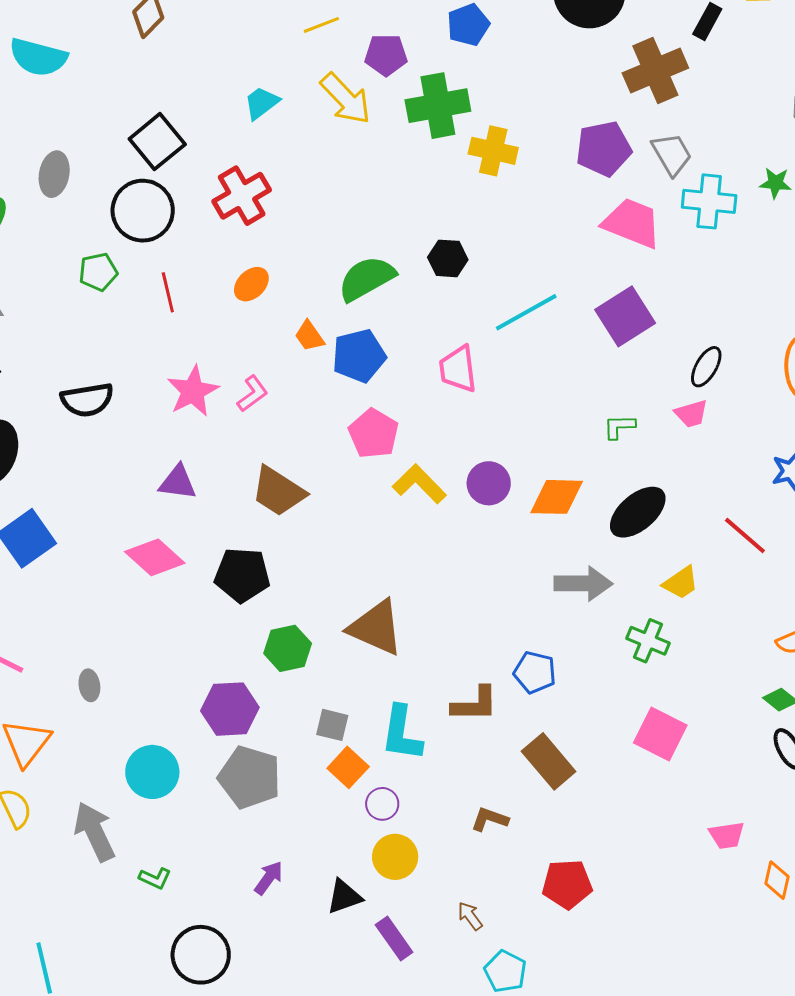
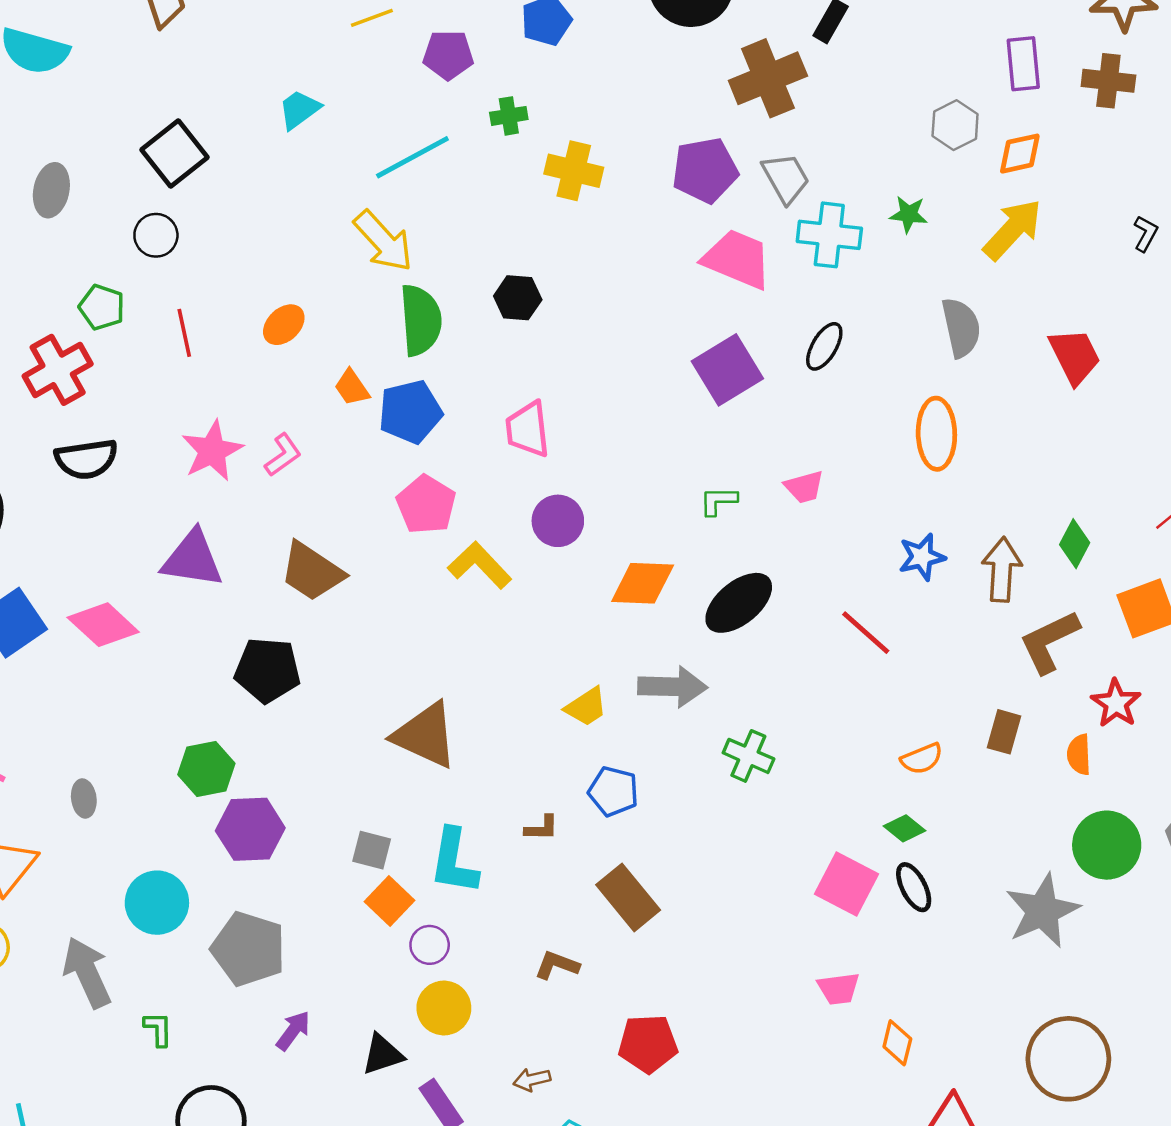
yellow arrow: (346, 99) -> (383, 241), moved
green cross: (438, 106) -> (509, 116), size x0.5
red cross: (242, 196) -> (58, 370), moved
black circle: (143, 211) -> (156, 235), size x0.6
green pentagon: (98, 272) -> (102, 307), turned 30
green semicircle: (366, 278) -> (421, 320), turned 114
cyan line: (526, 312) -> (412, 157), moved
black ellipse: (706, 367) -> (824, 346), moved
purple triangle: (178, 482) -> (192, 559), size x1.4
purple circle: (489, 483) -> (558, 521), moved
pink diamond: (155, 557) -> (103, 625), moved
yellow trapezoid: (681, 583) -> (586, 707), moved
green hexagon: (288, 648) -> (206, 769), moved
brown L-shape: (475, 704) -> (542, 828), size x0.6
pink square: (660, 734) -> (846, 884), moved
gray pentagon: (250, 777) -> (248, 949), moved
green L-shape: (155, 878) -> (158, 1029), turned -116
brown arrow: (470, 916) -> (532, 1080), turned -68

